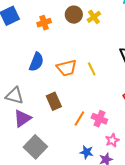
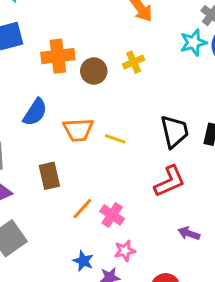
brown circle: (74, 15) -> (94, 71), moved
orange cross: (44, 23) -> (58, 56), size x1.5
yellow line: (92, 69) -> (115, 139), turned -56

